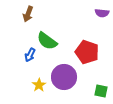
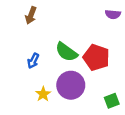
green semicircle: (47, 41) -> (66, 52), moved
green square: (101, 91) -> (112, 101), turned -32

